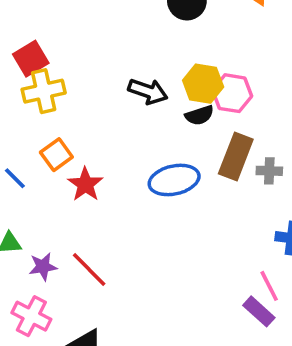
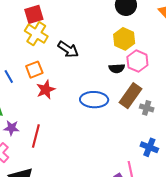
yellow hexagon: (203, 84) -> (124, 39), moved
yellow cross: (44, 91) -> (36, 34), turned 30
black arrow: (148, 91) -> (68, 49), moved
red line: (89, 270) -> (36, 136), turned 45

